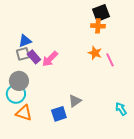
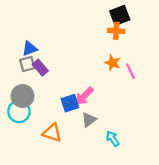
pink arrow: (50, 59) -> (84, 96), moved
cyan arrow: (121, 109) -> (113, 139), moved
orange triangle: (24, 113) -> (52, 133), moved
blue square: (59, 114) -> (70, 103), moved

